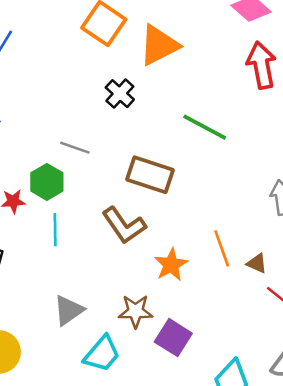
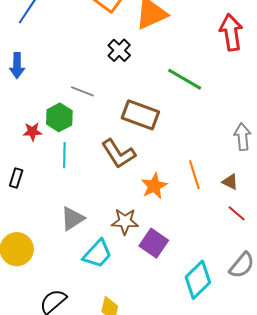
brown triangle: (257, 263) -> (230, 182), moved

